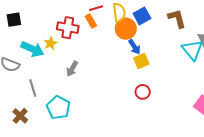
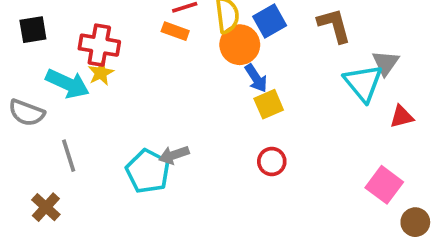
orange rectangle: (91, 21) -> (175, 31), turned -40
red cross: (68, 28) -> (99, 45), moved
gray arrow: (72, 69) -> (174, 155), moved, turned 42
cyan pentagon: (58, 107) -> (148, 171), moved

